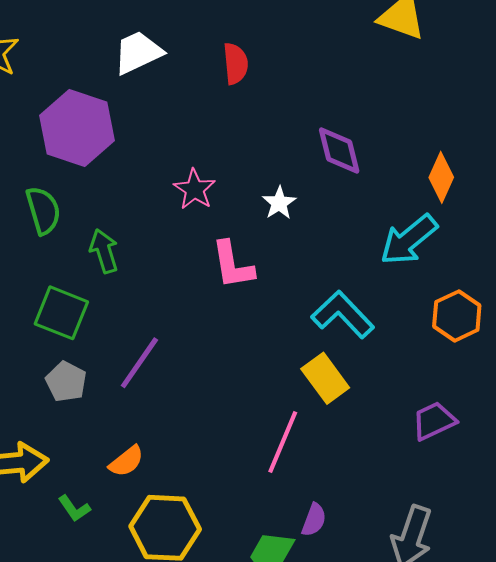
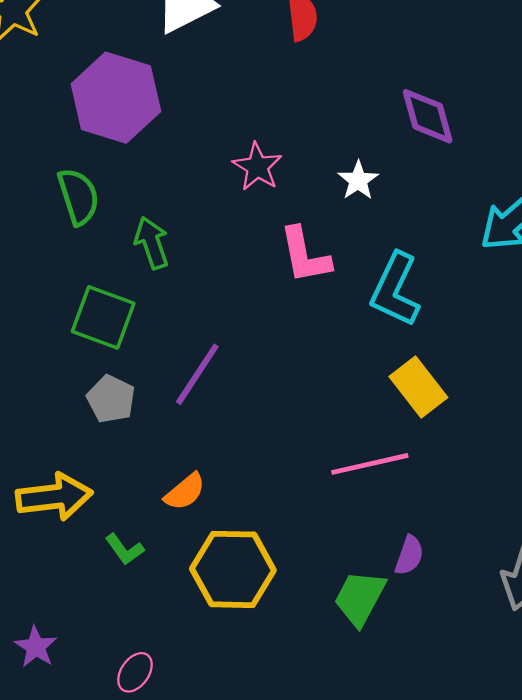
cyan L-shape: (343, 314) -> (395, 290), moved, turned -110
pink line: (283, 442) -> (370, 464), turned 56

